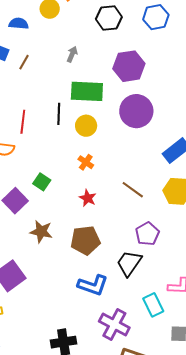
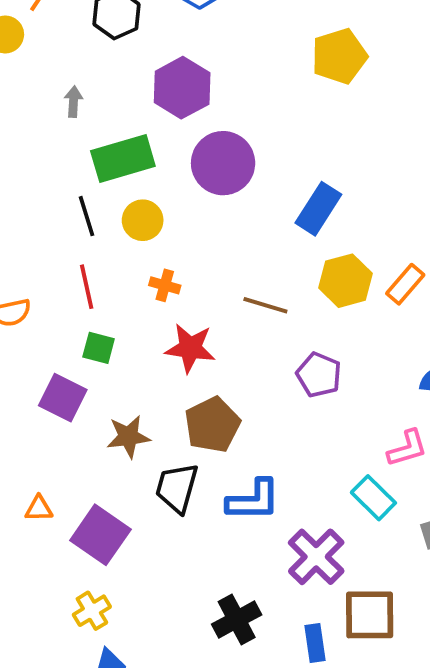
red line: (23, 122) -> (87, 287), moved
red star: (88, 198) -> (190, 348), size x1.5
black trapezoid: (129, 263) -> (177, 488), moved
purple cross: (114, 325) -> (316, 557), turned 36

